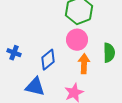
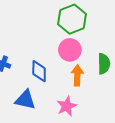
blue diamond: (48, 60) -> (39, 71), turned -50

